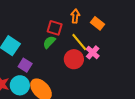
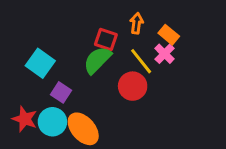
green semicircle: (49, 42) -> (97, 60), size x1.5
pink cross: (93, 52) -> (165, 54), moved

